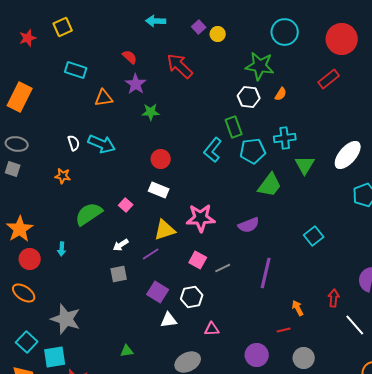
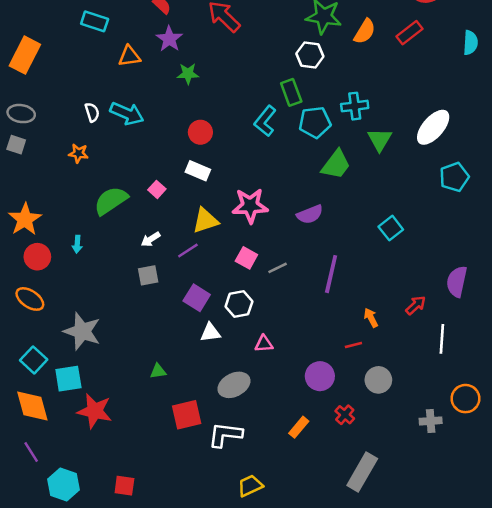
orange semicircle: (281, 94) -> (365, 31), moved, size x1.5
red arrow: (334, 298) -> (416, 305), turned 42
white line: (355, 325) -> (442, 339), turned 45

